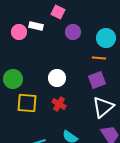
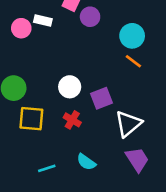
purple circle: (73, 32) -> (90, 17), moved
orange line: (99, 58) -> (133, 61), moved, turned 32
purple square: (97, 80) -> (102, 98), moved

